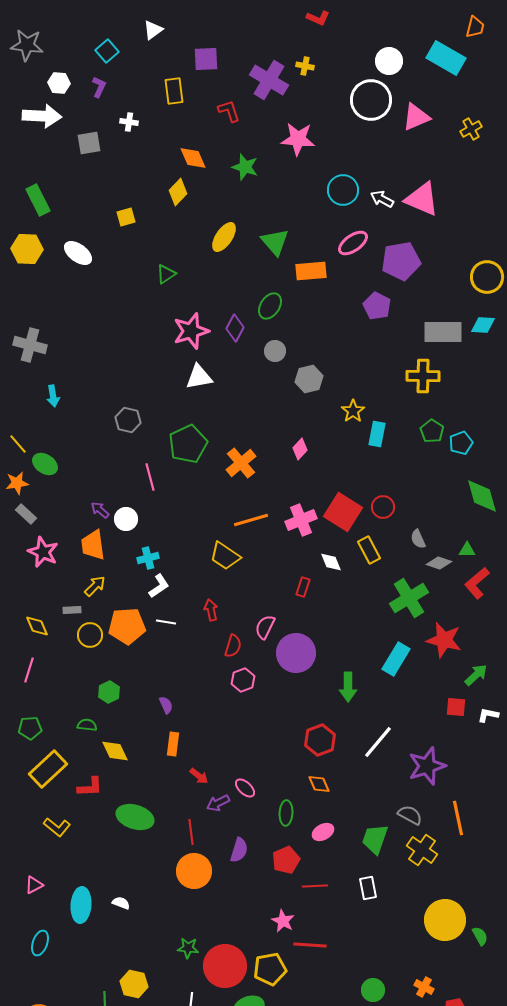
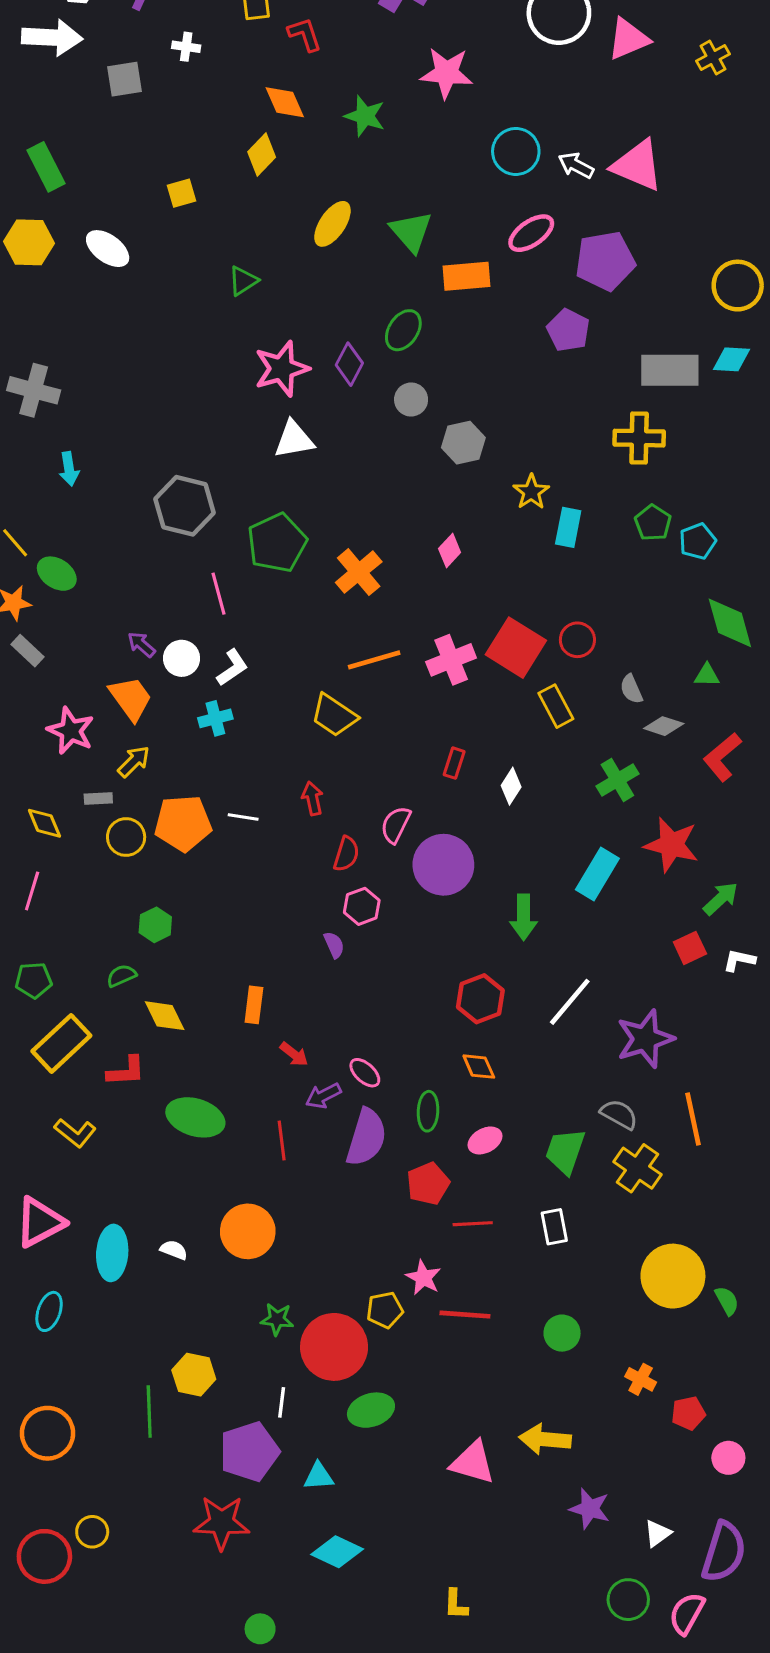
red L-shape: (229, 111) -> (305, 34), moved
gray hexagon: (128, 420) -> (185, 506), size x1.5
orange trapezoid: (93, 545) -> (131, 698), turned 152
green triangle: (467, 550) -> (707, 675), moved
pink star: (43, 552) -> (71, 731), moved
white diamond: (331, 562) -> (511, 786), moved, turned 55
white L-shape: (159, 586) -> (232, 668), moved
green cross: (409, 598) -> (617, 780), size x0.7
purple semicircle: (166, 705) -> (334, 945), moved
red square: (456, 707) -> (690, 948), turned -30
green semicircle: (87, 725) -> (121, 976), turned -30
purple semicircle: (239, 850) -> (366, 1137), moved, size x1.5
orange circle: (194, 871) -> (248, 1231), moved
pink triangle: (34, 885) -> (40, 1222), size x1.8
yellow pentagon: (270, 969) -> (385, 1310), moved, size x0.7
green circle: (373, 990) -> (562, 1333), moved

